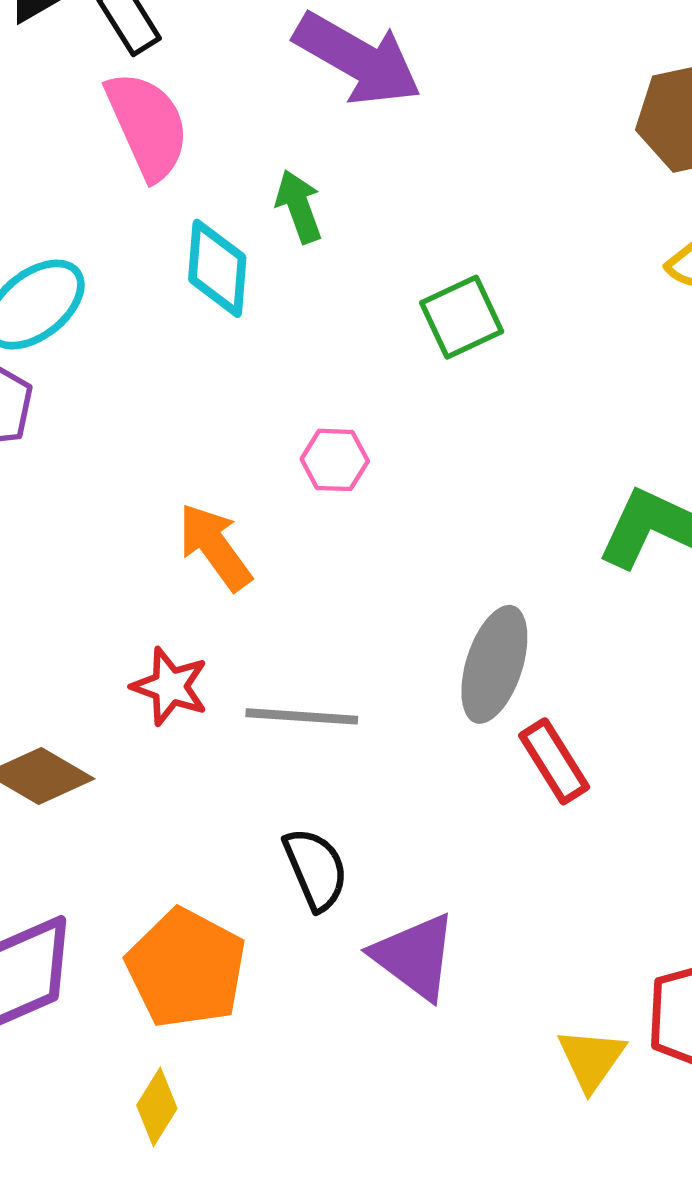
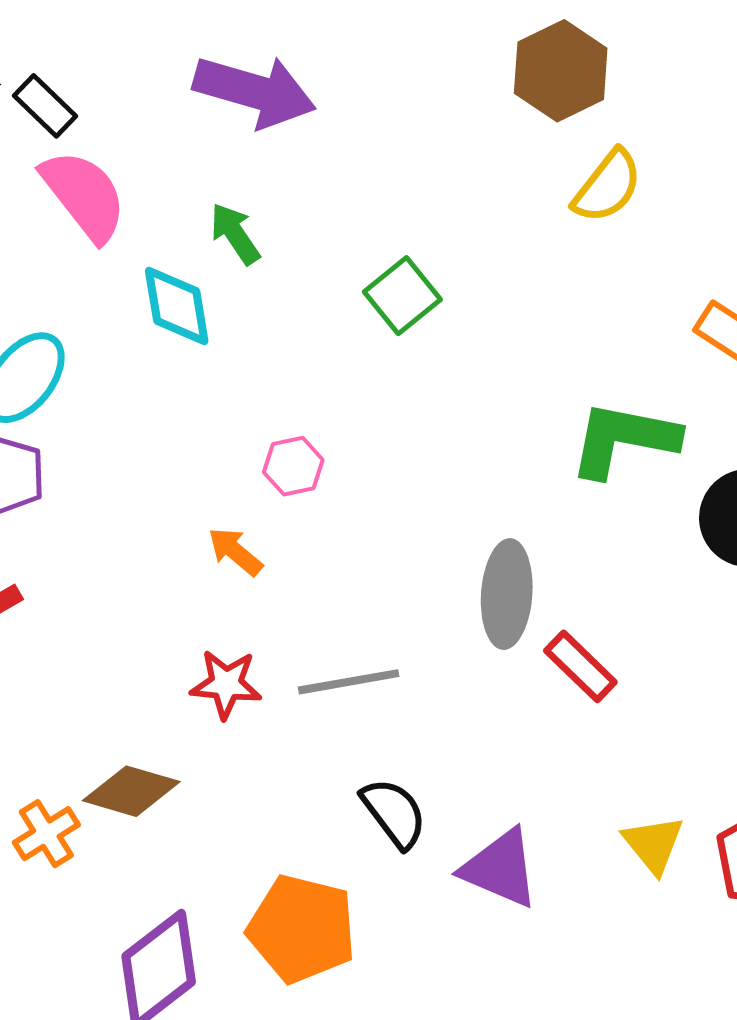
pink hexagon: (335, 460) -> (293, 466), moved
orange arrow: (215, 547) -> (235, 552), size x0.7
yellow triangle: (591, 1059) -> (653, 844), moved

